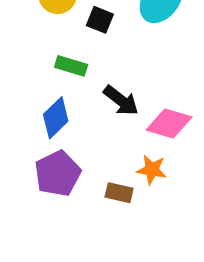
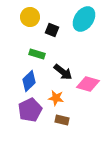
orange star: (152, 170) -> (56, 98), moved

